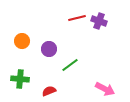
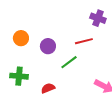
red line: (77, 18) -> (84, 41), moved

